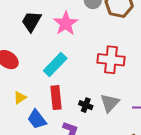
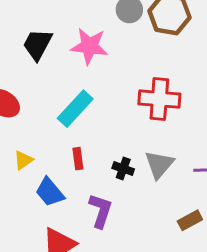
pink star: (66, 23) -> (89, 46), turned -30
red rectangle: (56, 98) -> (78, 159), size x0.6

